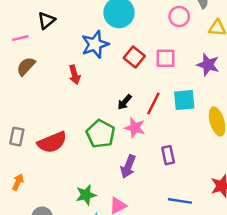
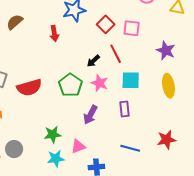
purple star: (208, 65) -> (166, 51), moved
cyan square: (184, 100) -> (131, 80), moved
red line: (153, 104) -> (116, 54), moved, turned -60

